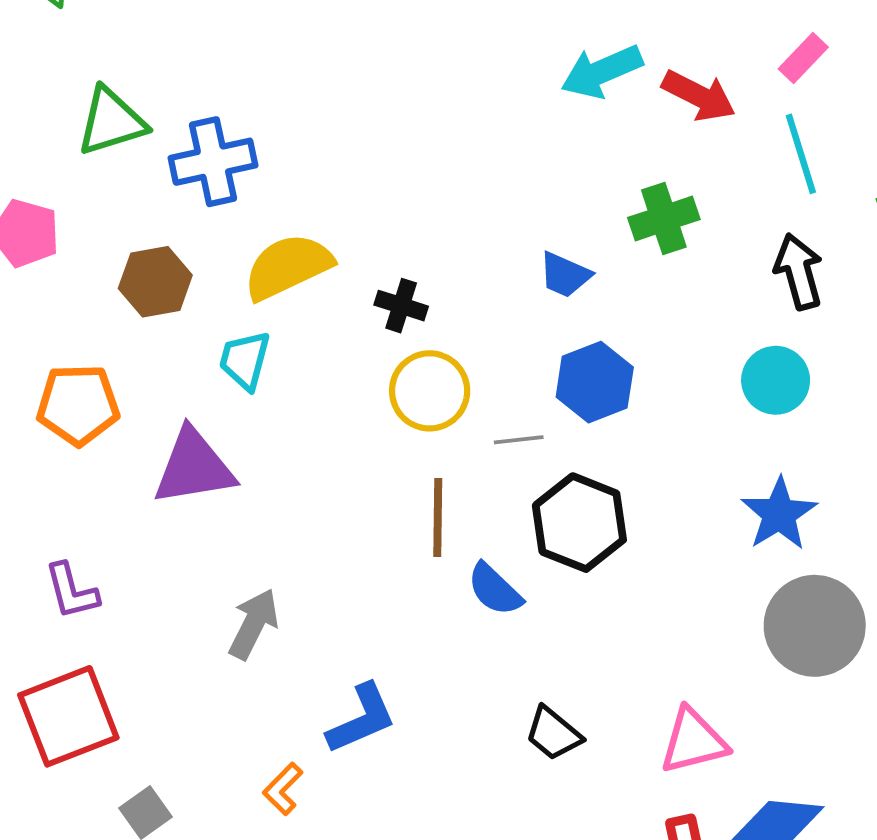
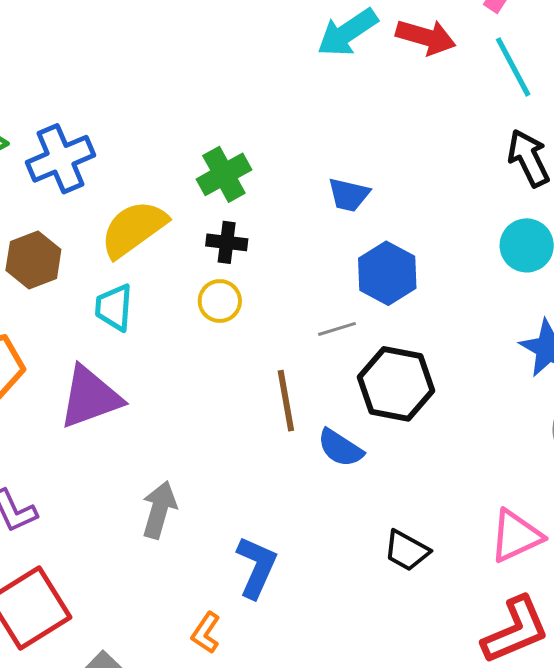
green cross: (664, 218) -> (224, 174), moved
yellow circle: (430, 391) -> (220, 301), moved, size x0.7
blue L-shape: (362, 719) -> (256, 567), turned -32

